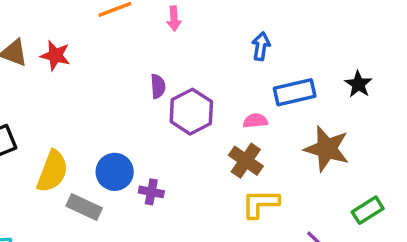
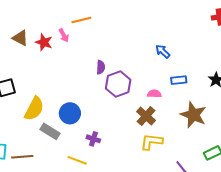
pink arrow: (174, 19) -> (64, 35), moved, turned -32
blue arrow: (261, 46) -> (163, 51), turned -63
blue rectangle: (295, 92) -> (179, 80), size x0.7
purple cross: (151, 192) -> (93, 139), moved

